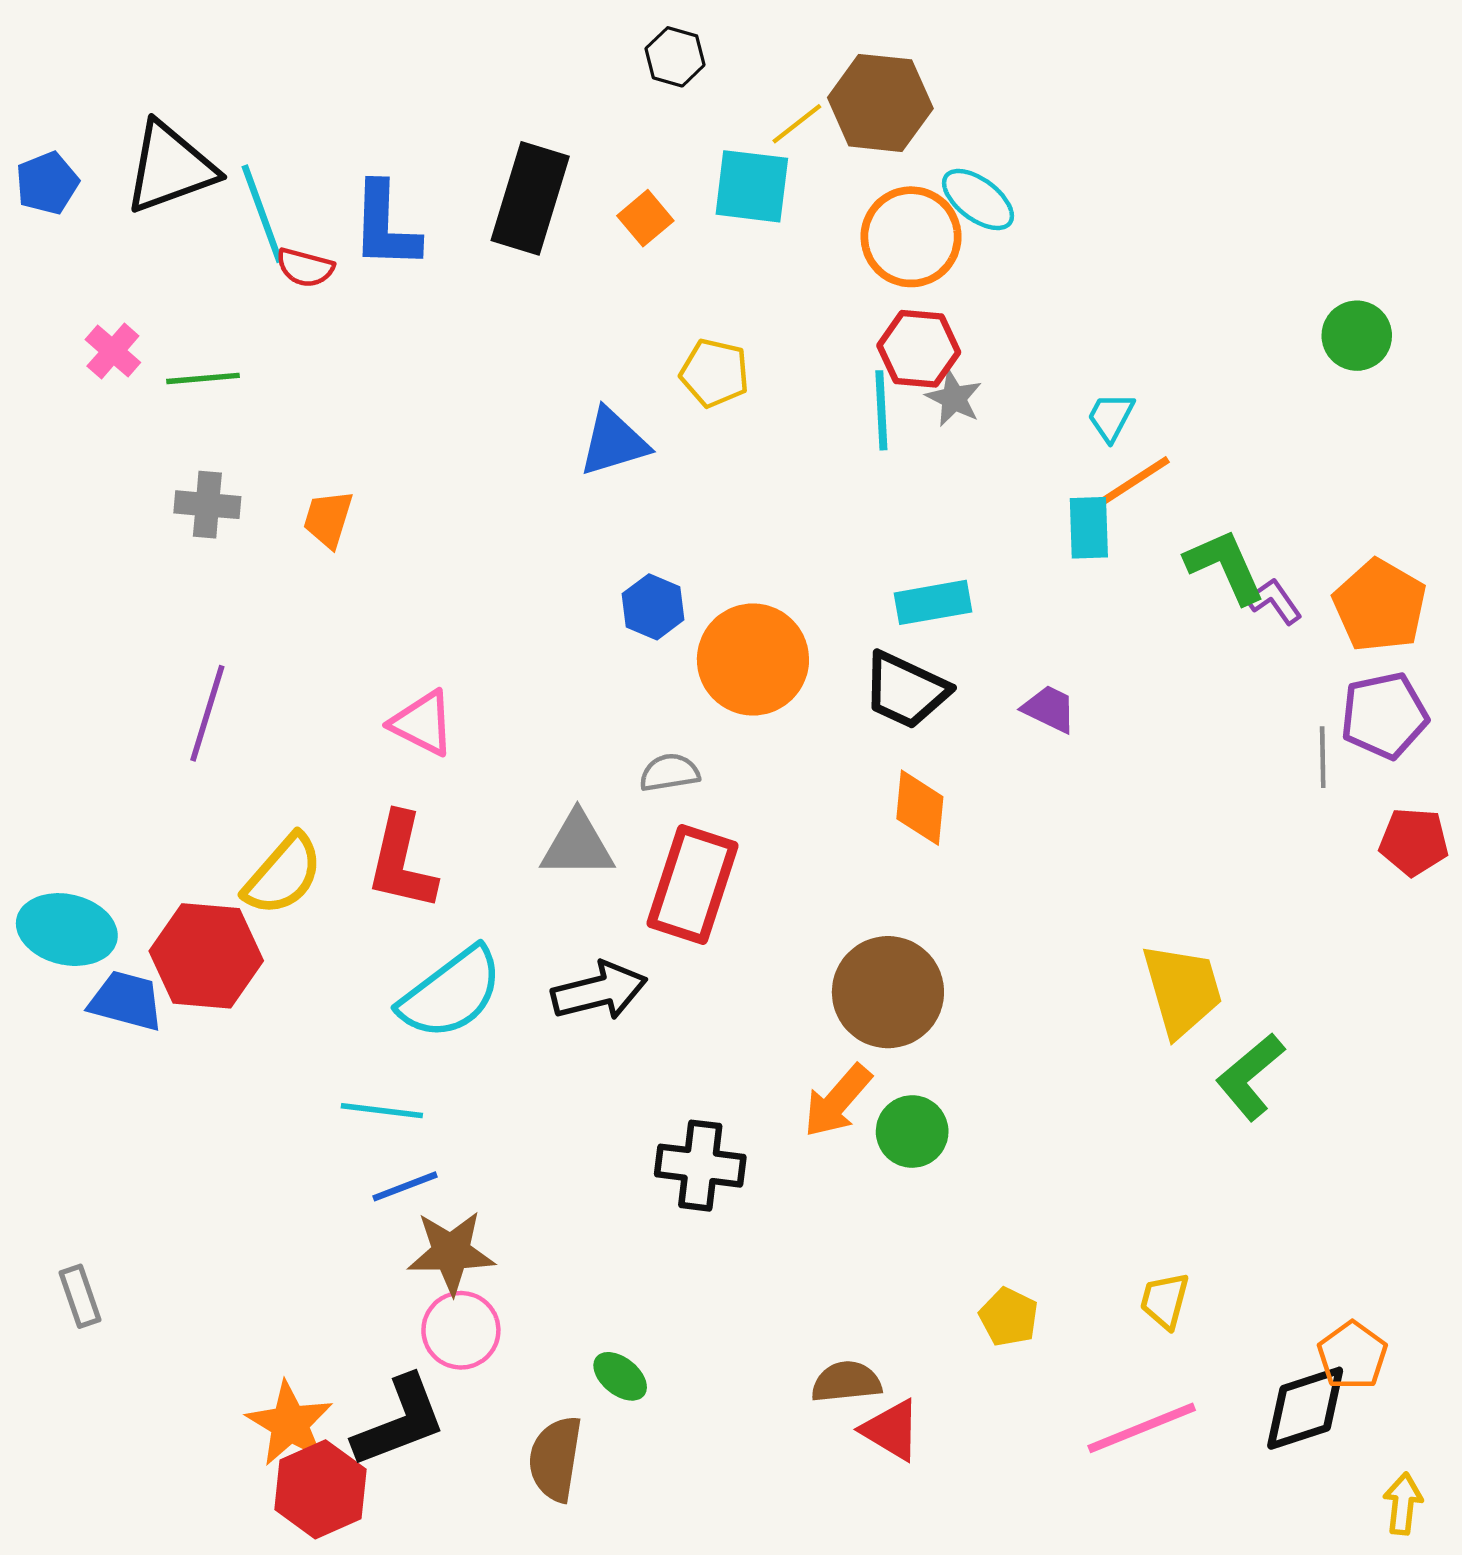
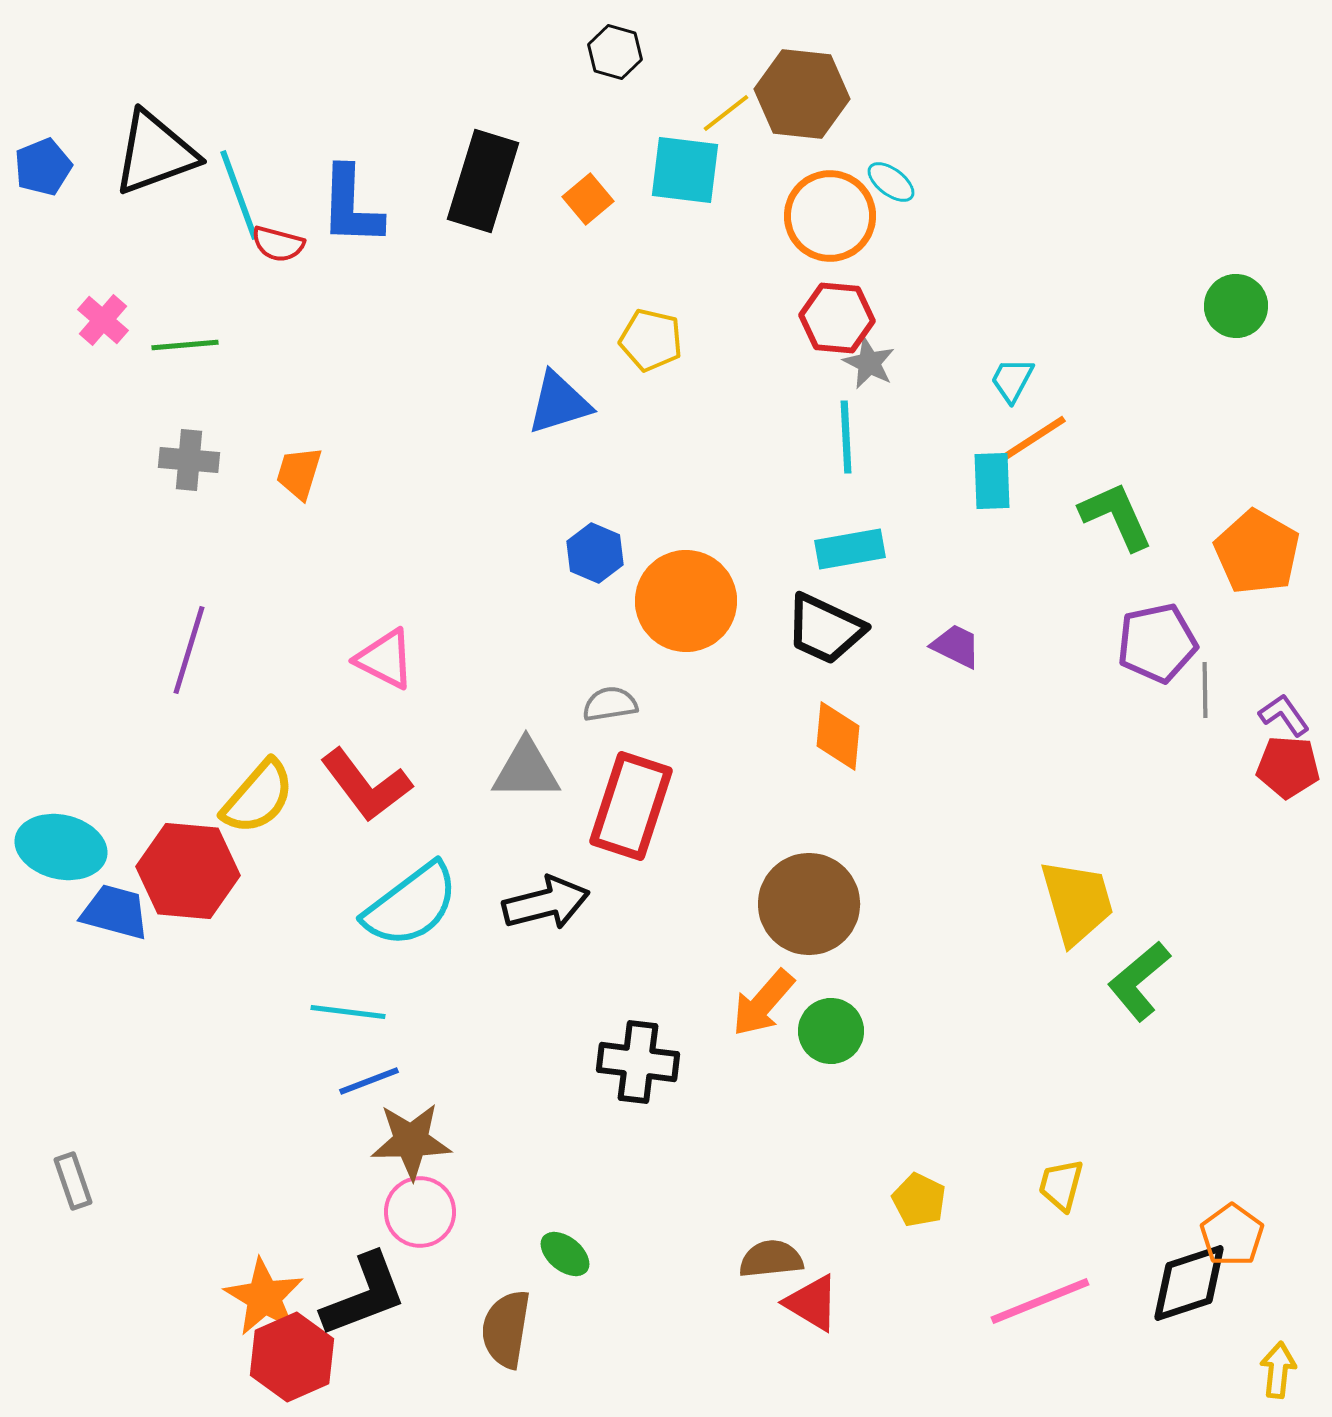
cyan ellipse: (978, 200) -> (891, 182), size x0.7
cyan line: (881, 410) -> (846, 437), moved
purple L-shape: (1274, 601) -> (1284, 715), moved
purple pentagon: (1384, 715) -> (1157, 643), moved
red L-shape: (402, 861) -> (366, 785), turned -50

